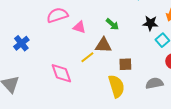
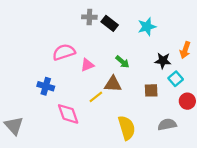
pink triangle: (79, 27) -> (87, 65), turned -40
blue cross: (21, 43) -> (46, 86), moved, turned -35
brown square: (125, 64) -> (151, 90), moved

